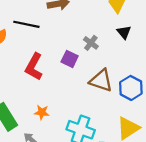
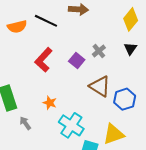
orange star: (42, 112) -> (50, 103), moved

